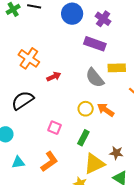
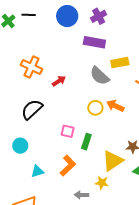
purple cross: (103, 19) -> (99, 16), turned 35
green rectangle: (83, 138) -> (86, 142), moved

